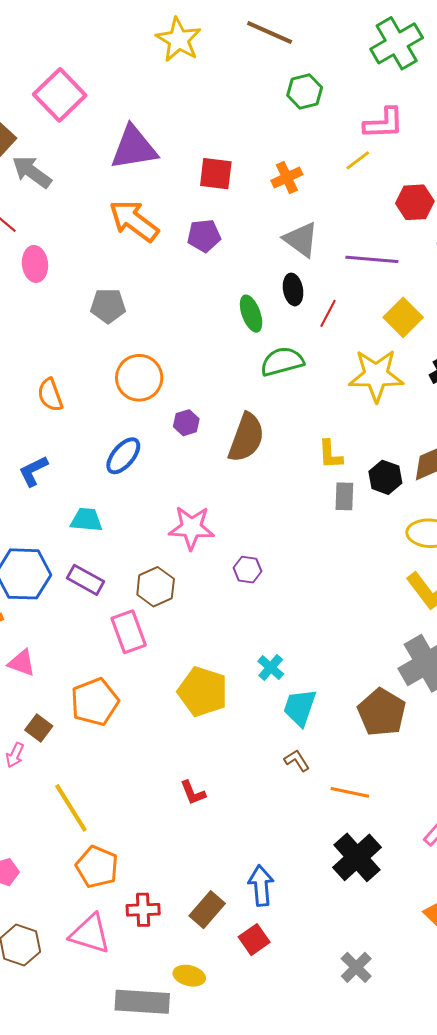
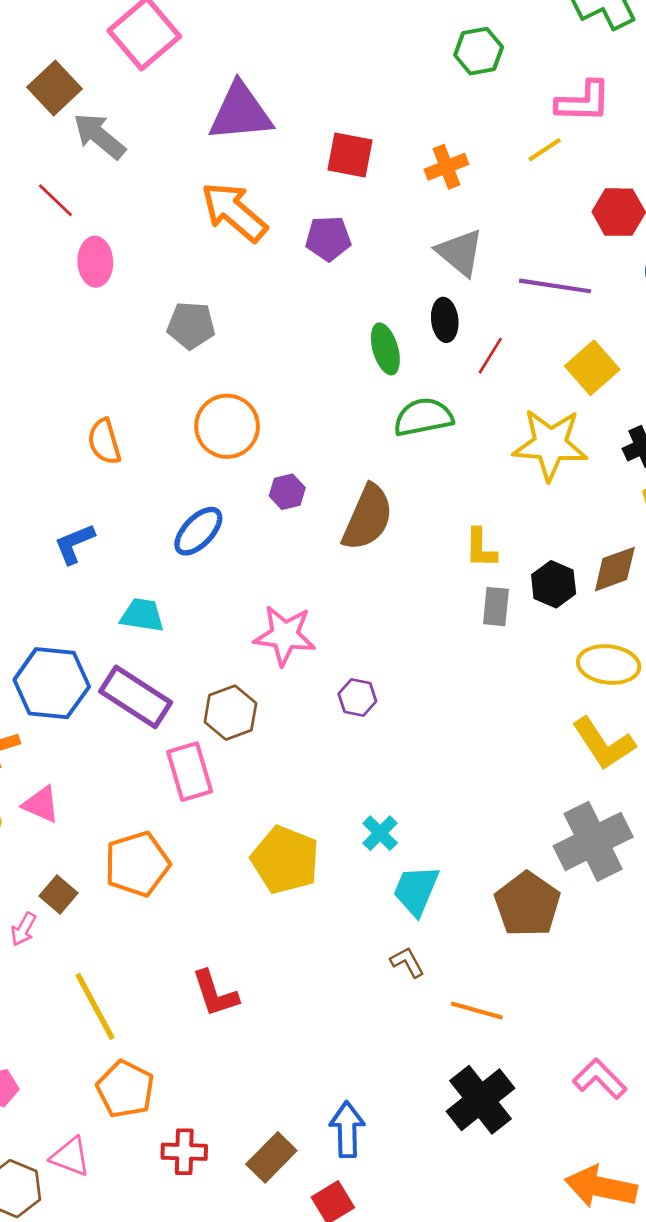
purple rectangle: (86, 580) -> (136, 697), size x1.4
red L-shape: (193, 793) -> (215, 994), moved, size x1.4
pink triangle: (90, 934) -> (70, 1157), moved, size x0.7

